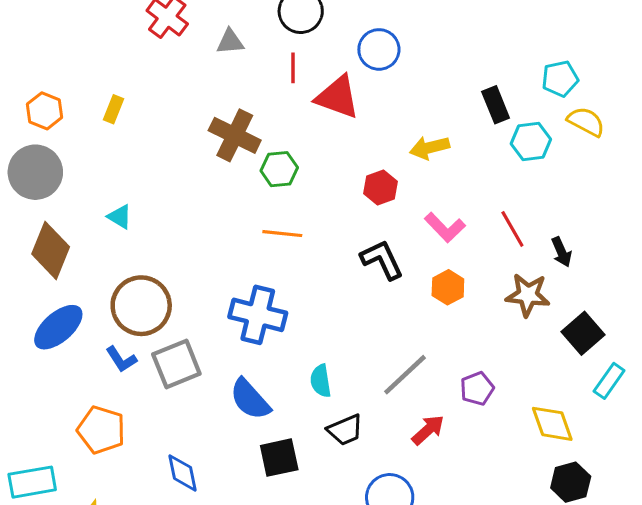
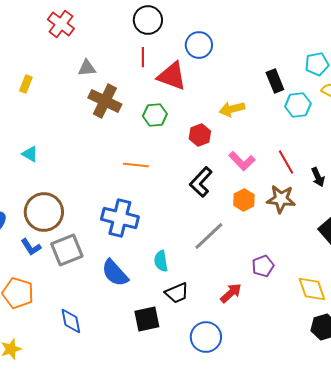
gray triangle: (230, 42) -> (87, 68), moved
green hexagon: (279, 169) -> (155, 115), moved
black L-shape: (382, 260) -> (201, 182), turned -112
brown star: (528, 295) -> (281, 199), moved
gray line: (405, 375) -> (209, 236), moved
black square: (279, 458) -> (147, 319), moved

